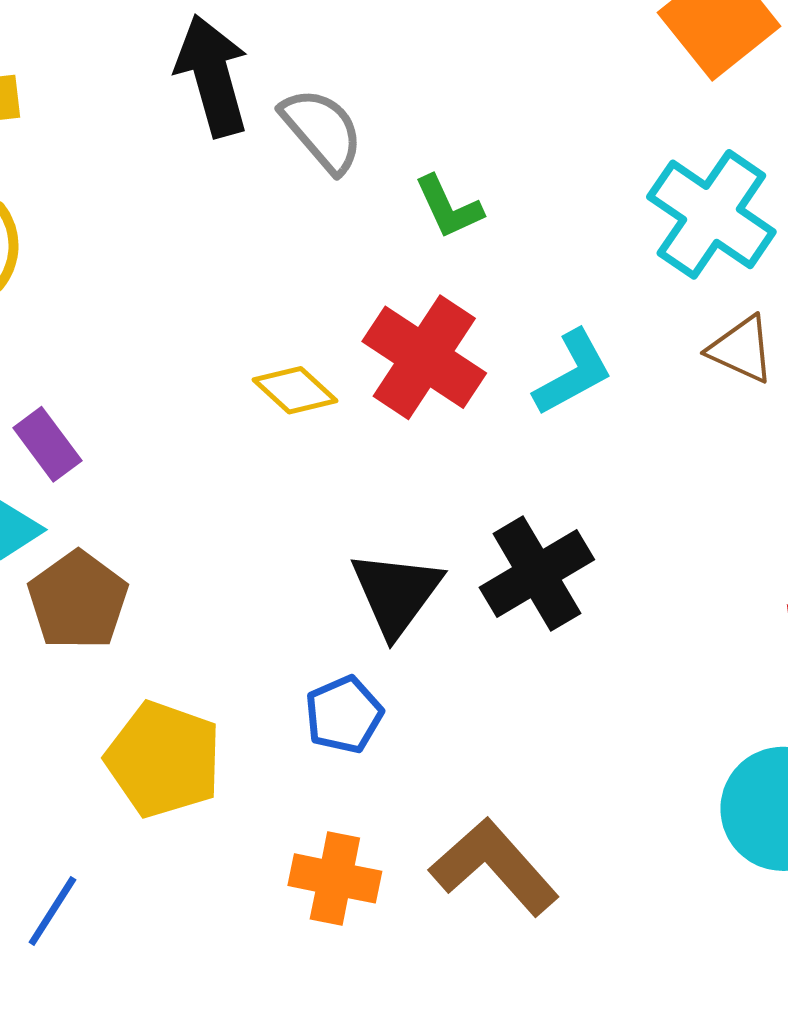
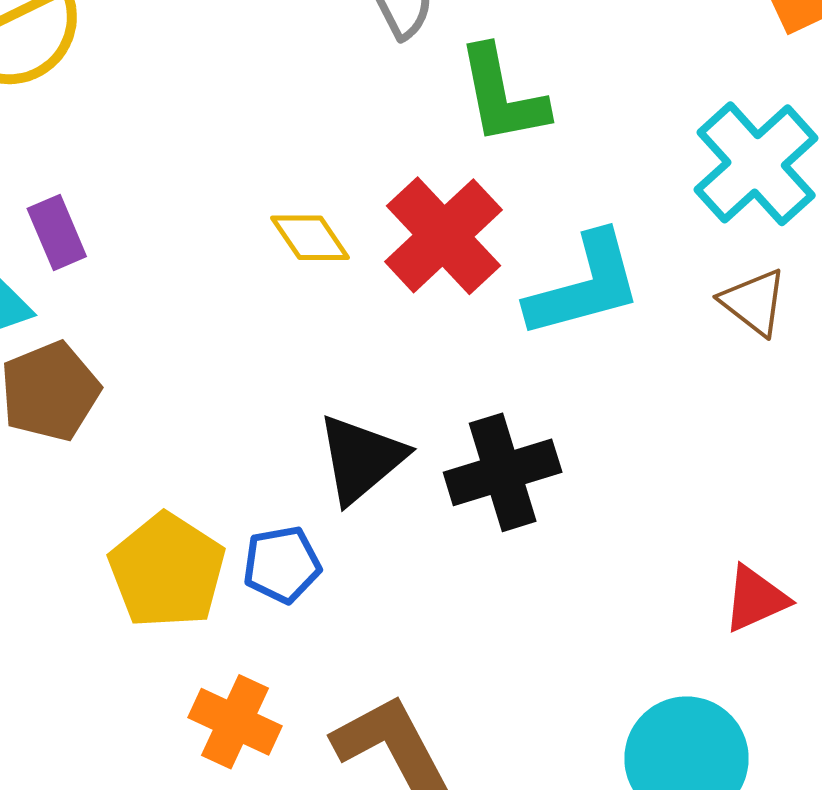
green L-shape: (449, 207) -> (502, 95), size x1.5
cyan L-shape: (573, 373) -> (584, 285), size x1.4
yellow pentagon: (164, 759) -> (167, 571), moved

